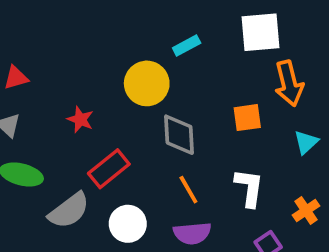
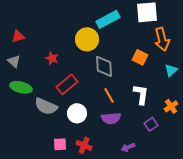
cyan rectangle: (187, 46) -> (108, 19), size x1.6
orange square: (247, 118) -> (140, 57), turned 35
gray semicircle: (69, 211) -> (46, 106), turned 60

